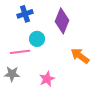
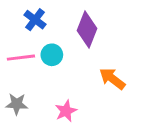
blue cross: (25, 14) -> (35, 20), turned -35
pink line: (20, 52) -> (21, 58), moved

